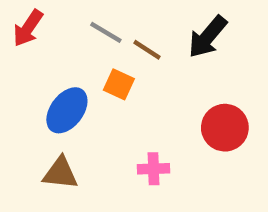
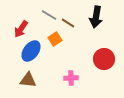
red arrow: (28, 28) -> (21, 29), moved
black arrow: (208, 37) -> (96, 17), turned -30
orange square: (119, 84) -> (55, 39), turned 32

